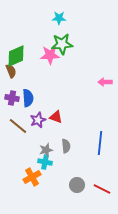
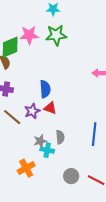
pink star: (50, 55) -> (29, 35), moved
blue semicircle: (28, 98) -> (45, 89), moved
cyan cross: (45, 162) -> (47, 150), moved

